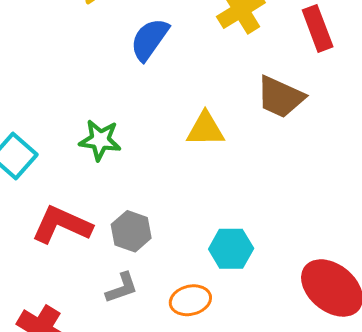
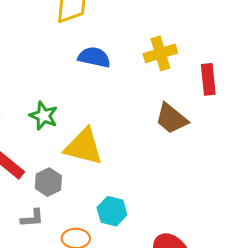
blue semicircle: (150, 39) -> (94, 57), turned 52
yellow triangle: (205, 129) -> (84, 147), moved, size x1.5

